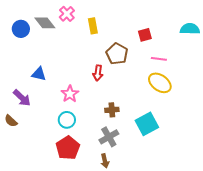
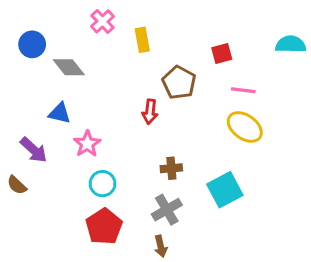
gray diamond: (45, 23) -> (69, 67), moved
pink star: (70, 94) -> (87, 144), moved

